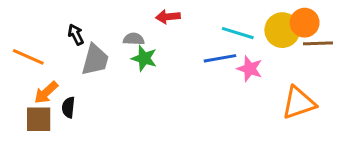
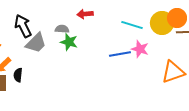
black arrow: (76, 35) -> (23, 26), size x1.6
blue line: (220, 58) -> (120, 54), moved
gray trapezoid: (95, 60) -> (36, 43), turned 30

